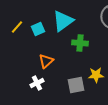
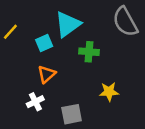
cyan square: (38, 29) -> (44, 43), moved
gray square: (76, 85) -> (72, 114), moved

